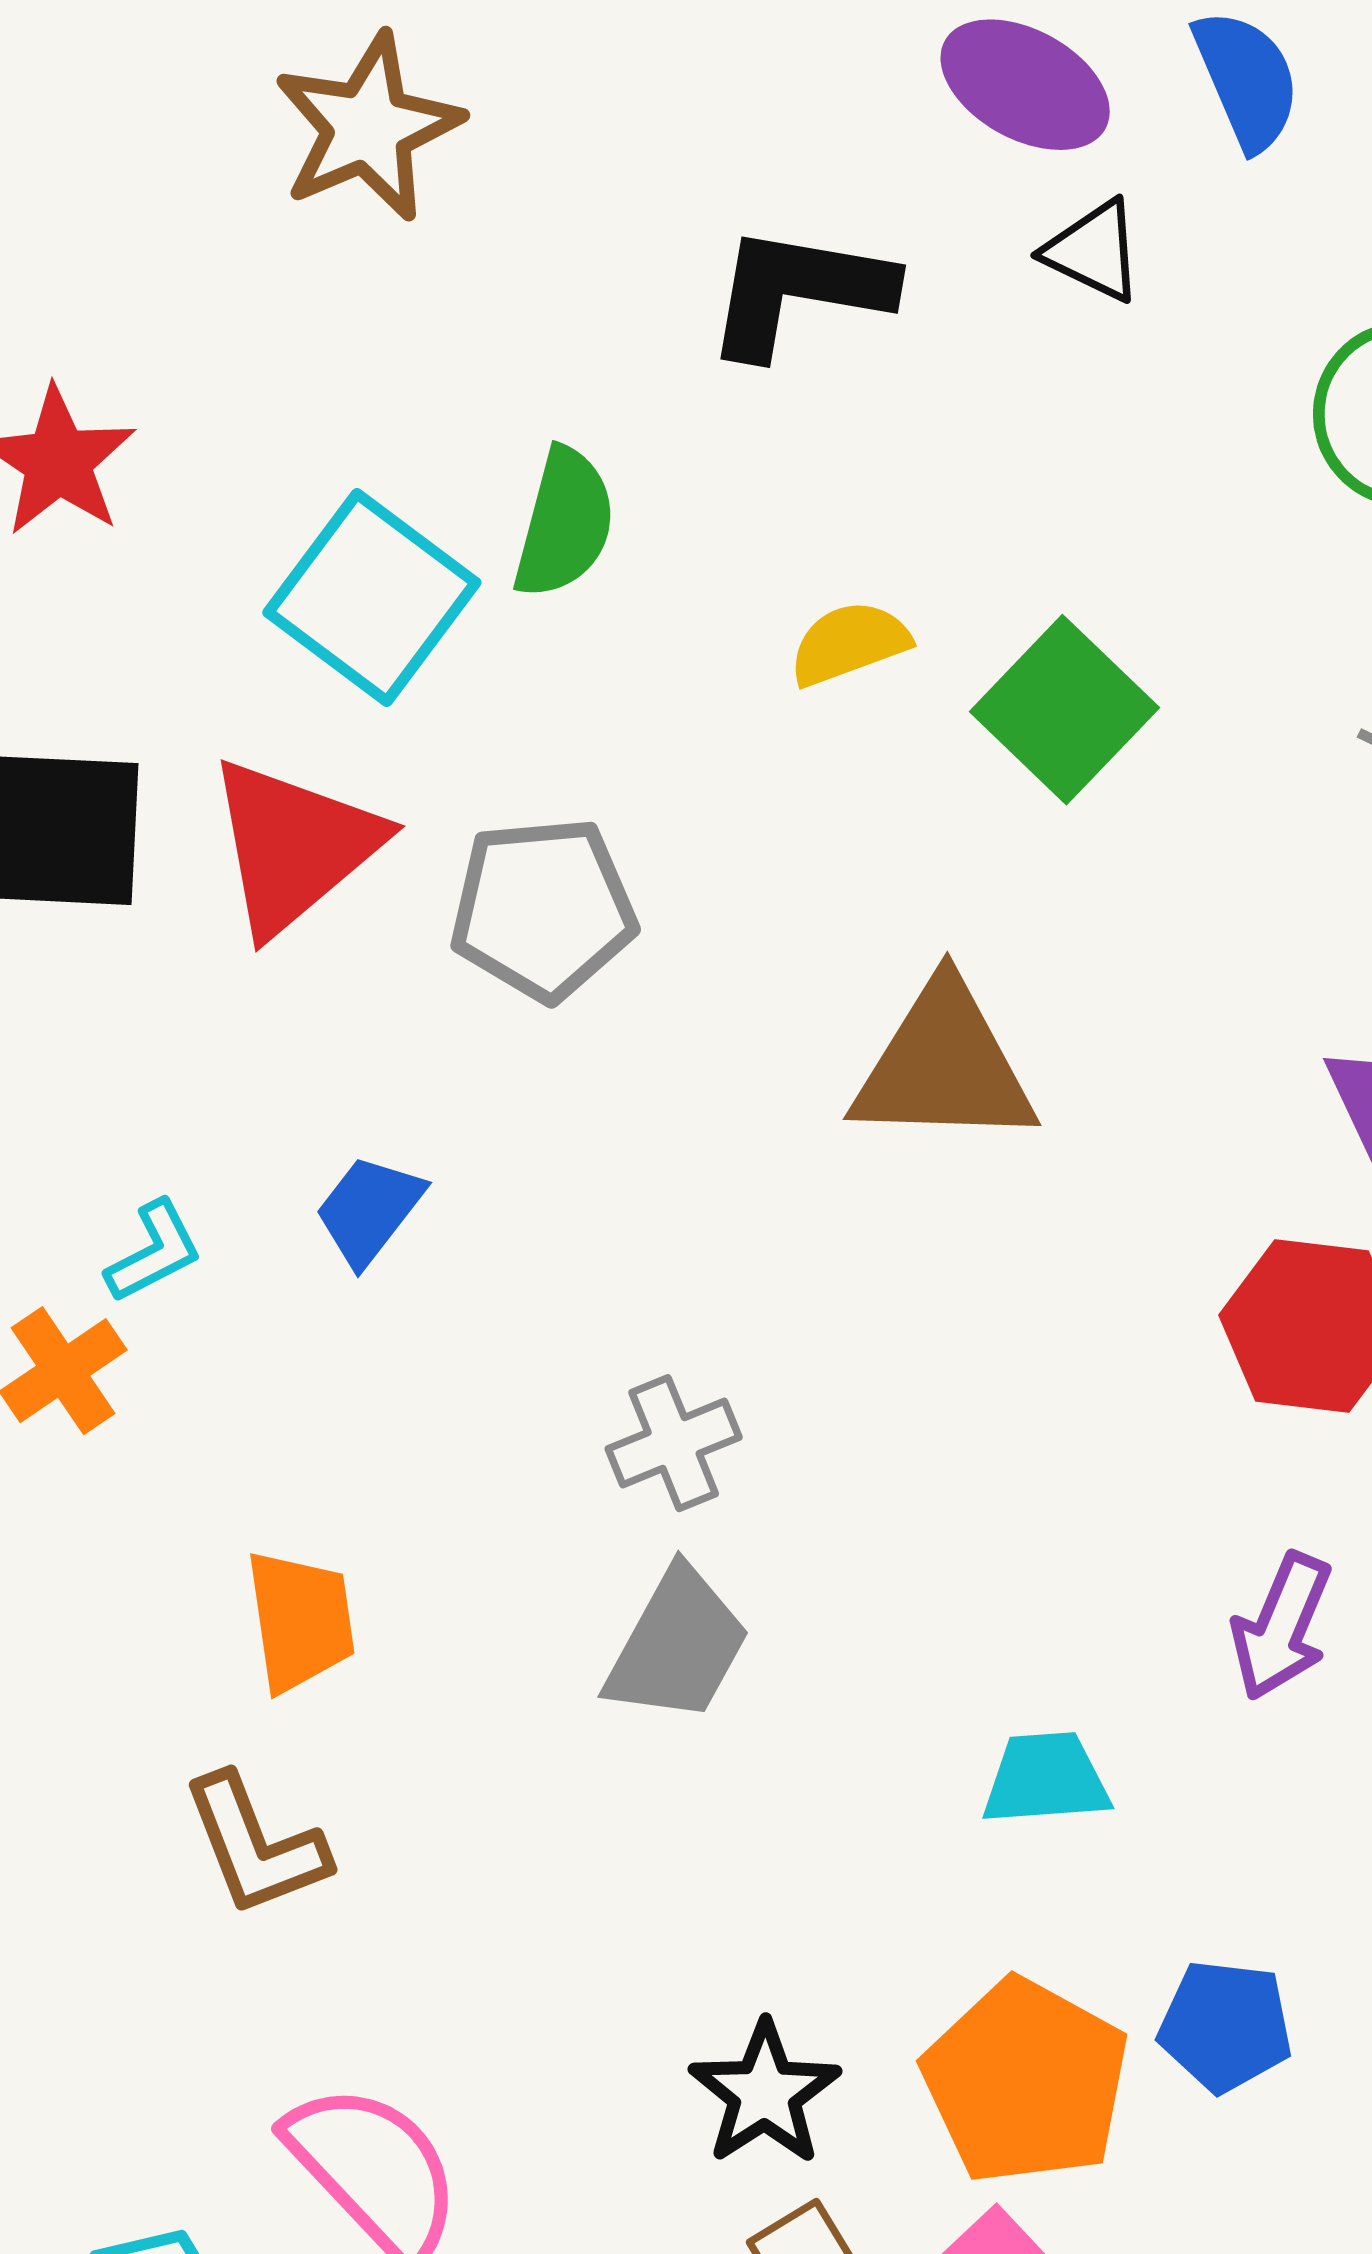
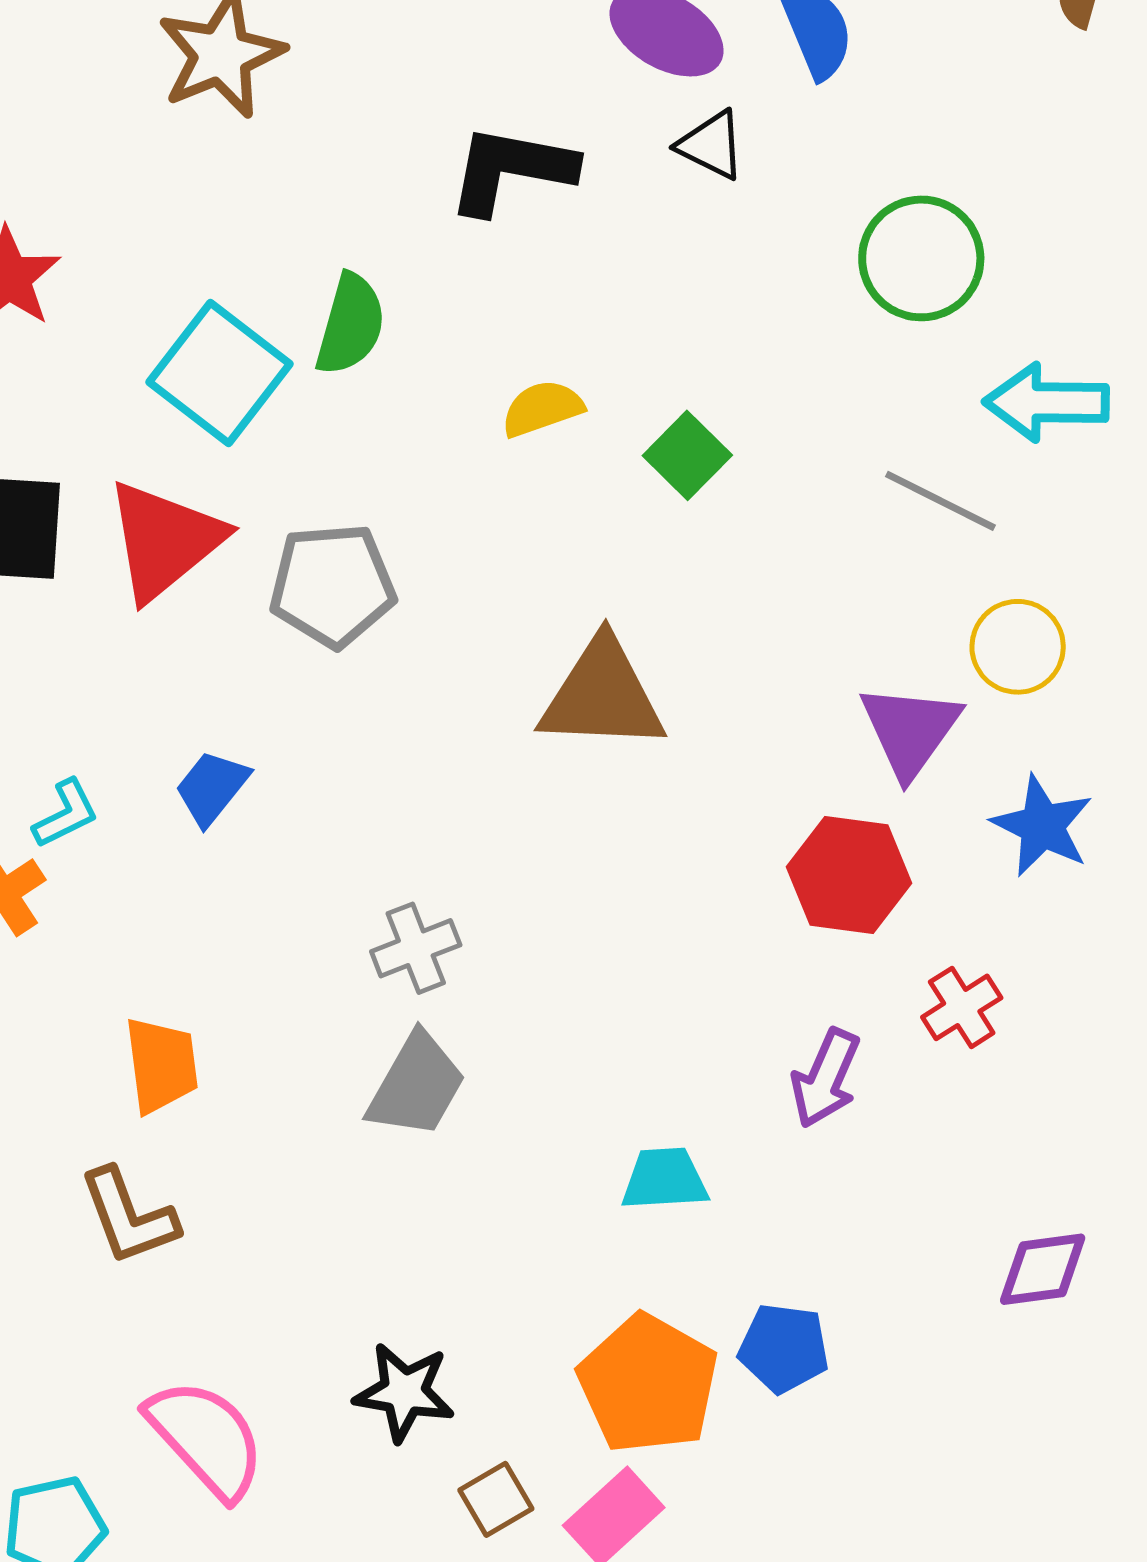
green square: (1064, 710) -> (687, 455), size x0.7
black star: (765, 2093) -> (404, 1392), moved, turned -30

